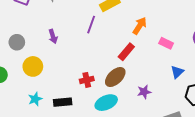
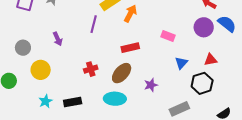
orange arrow: (140, 26) -> (130, 14), moved
red rectangle: (126, 52) -> (130, 48), turned 42
red cross: (87, 80) -> (91, 69), moved
cyan ellipse: (106, 103) -> (115, 99), turned 30

